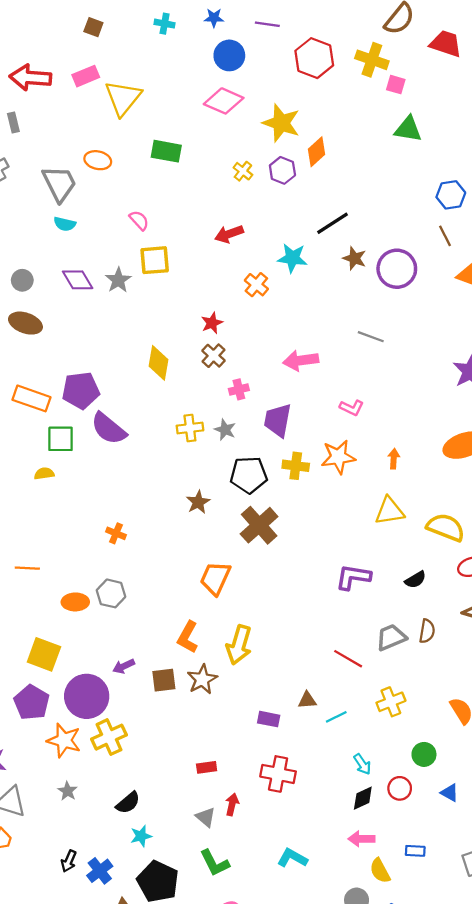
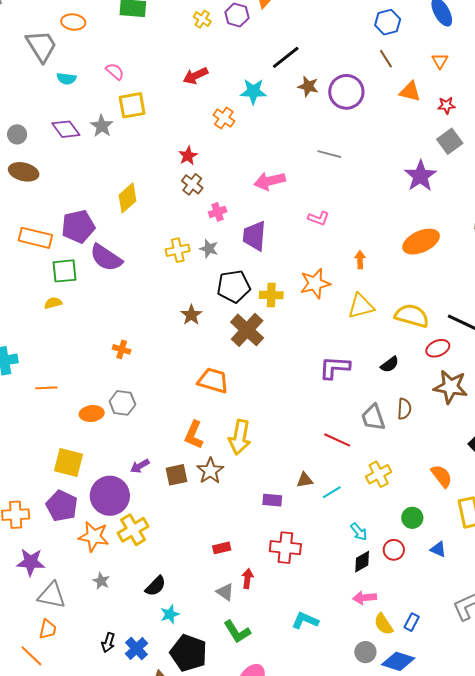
cyan semicircle: (65, 224) -> (66, 79), moved
yellow diamond: (158, 363) -> (128, 198), moved, turned 44
orange star: (338, 457) -> (315, 283), moved
yellow cross: (296, 466) -> (271, 295), moved
orange trapezoid: (215, 578) -> (213, 380), turned 88
gray trapezoid: (391, 637) -> (373, 417), turned -80
blue rectangle: (415, 851) -> (412, 622), moved, turned -60

